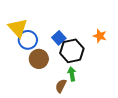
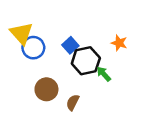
brown circle: (39, 59) -> (46, 89), moved
green arrow: (72, 74) -> (104, 74), moved, turned -32

